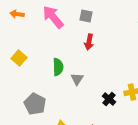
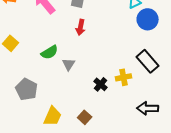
green semicircle: (58, 67) -> (50, 52), turned 60

